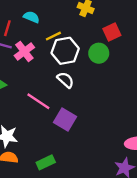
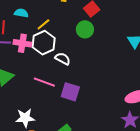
pink cross: (24, 51) -> (22, 43), turned -30
white hexagon: (65, 51) -> (44, 43), moved

